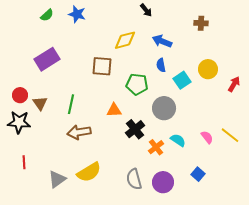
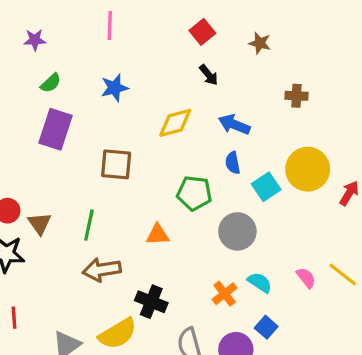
blue star: (77, 14) -> (115, 88), moved, turned -30
purple rectangle: (47, 59) -> (55, 129), moved, turned -40
brown square: (102, 66) -> (116, 164), moved
yellow circle: (208, 69) -> (308, 169), size x1.4
black cross: (135, 129) -> (151, 302), moved, turned -30
blue square: (198, 174) -> (266, 327), moved

